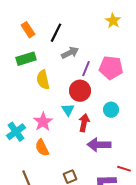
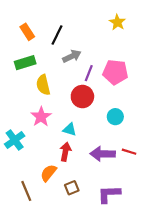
cyan triangle: (68, 110) -> (70, 129), moved, turned -40
pink star: (43, 122) -> (41, 117), moved
red arrow: (84, 123) -> (65, 152), moved
orange semicircle: (42, 148) -> (48, 173), moved, turned 66
red line: (124, 169) -> (129, 152), moved

